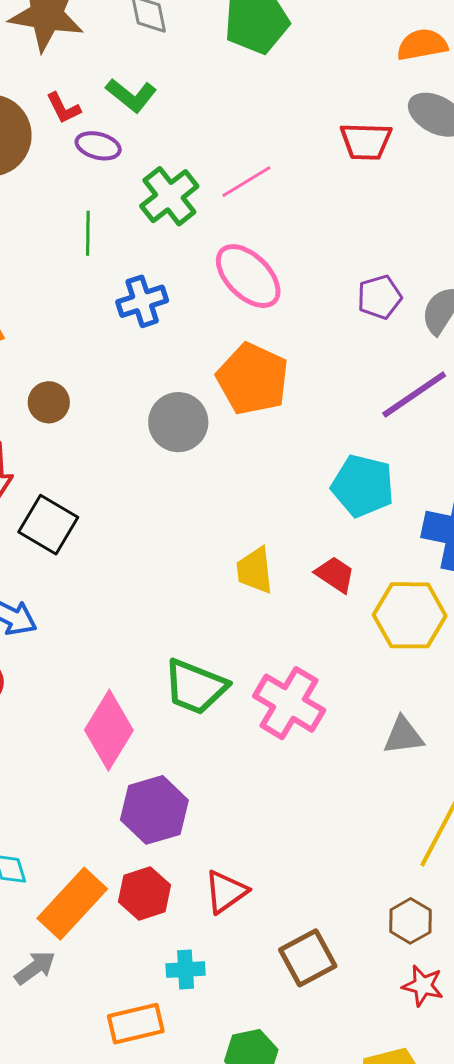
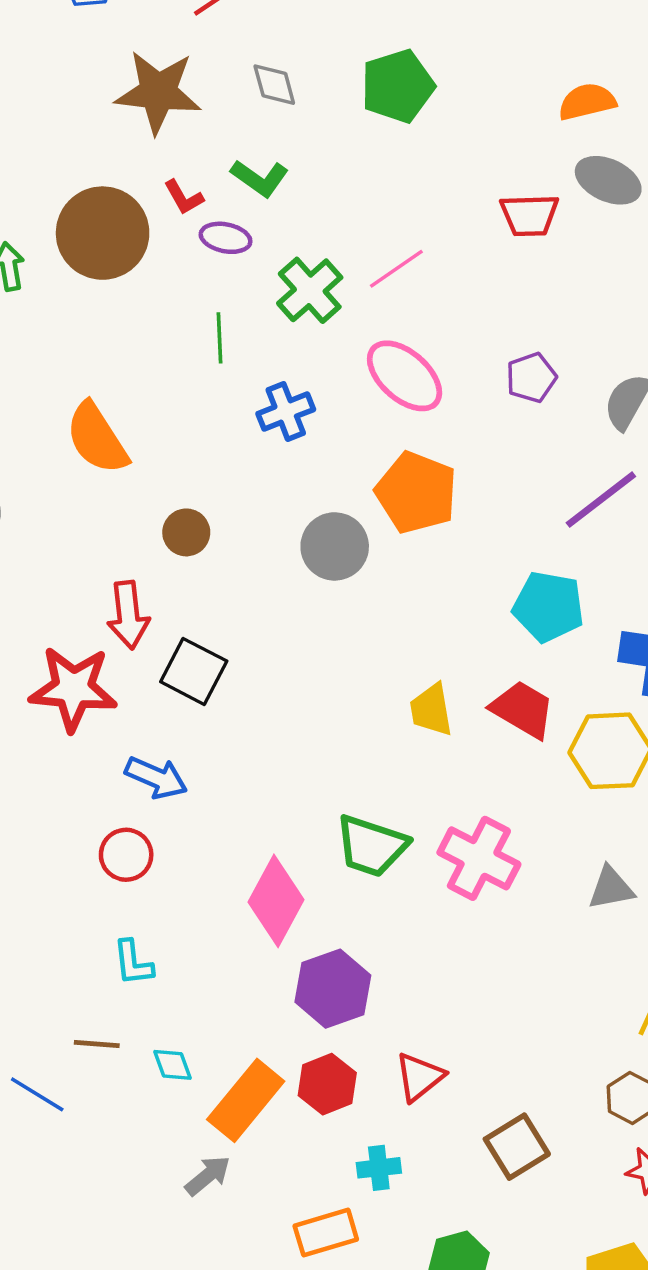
purple pentagon: (379, 297) -> (531, 378), moved
red trapezoid: (335, 575) -> (523, 709), size x1.4

